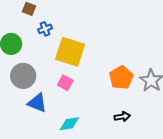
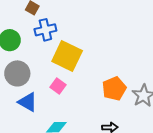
blue cross: (45, 29) -> (45, 30), size x1.5

